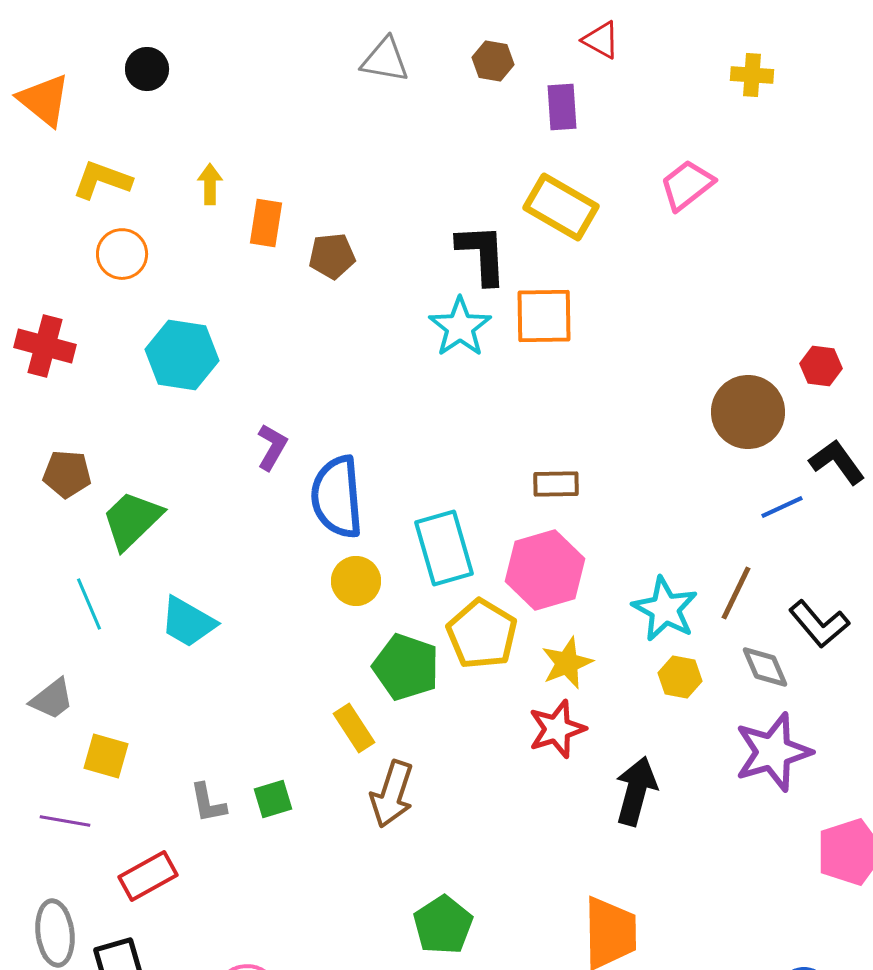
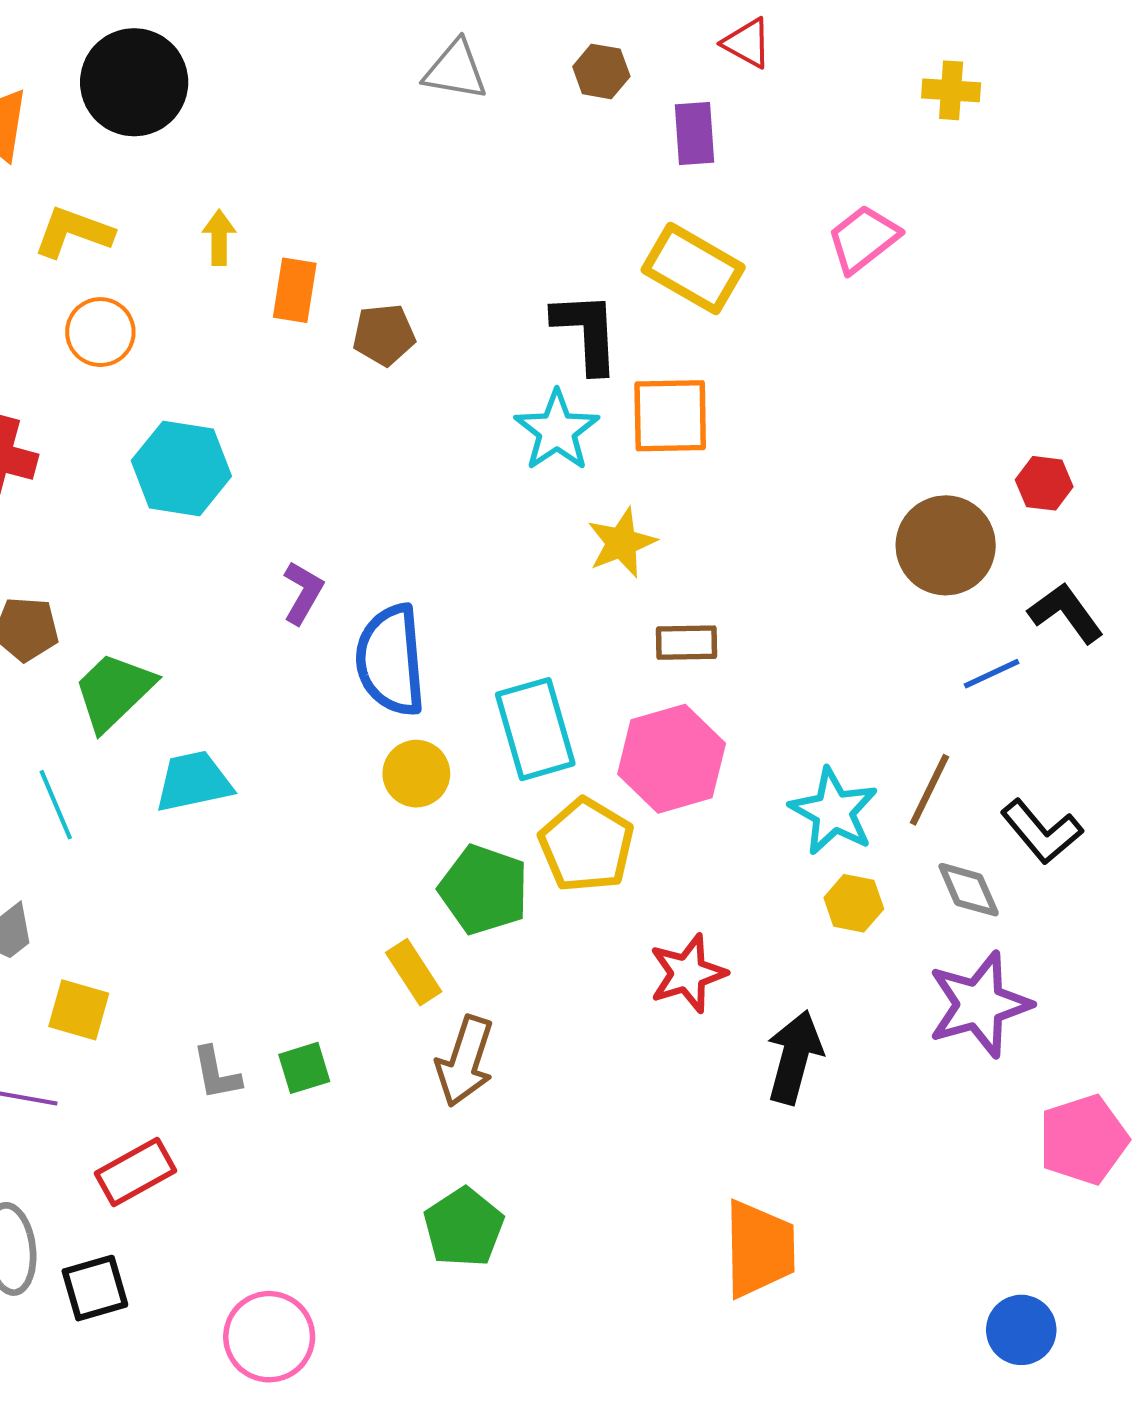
black circle: (147, 69) -> (134, 82), size x1.8
cyan trapezoid: (188, 622) -> (194, 782), moved, turned 138
yellow star: (567, 663) -> (622, 543), moved
green pentagon: (443, 925) -> (464, 1227), moved

